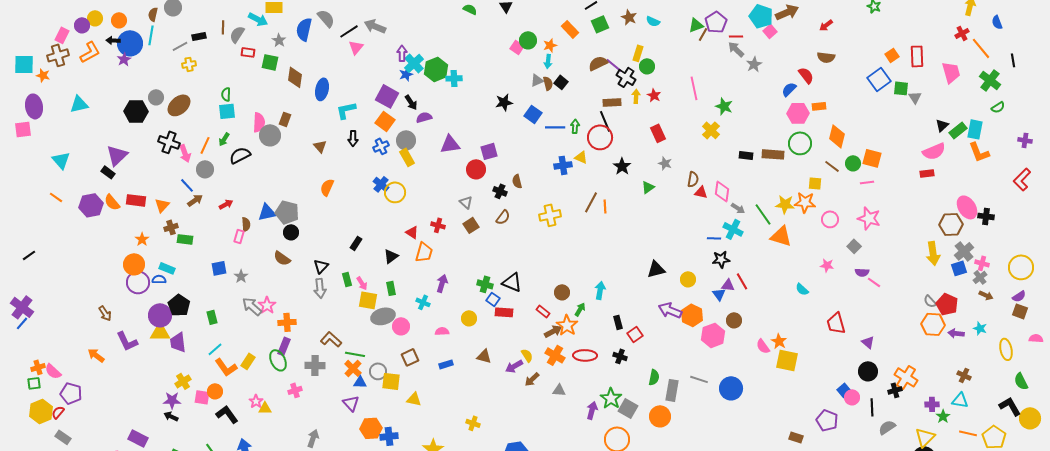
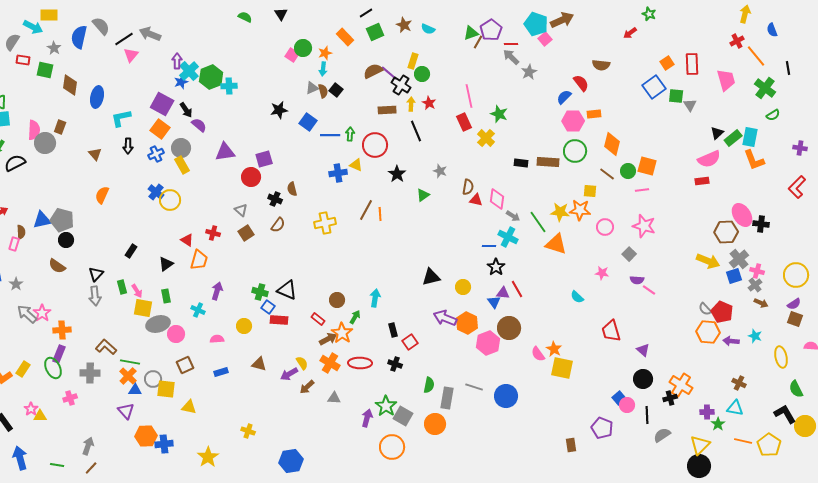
red arrow: (826, 25) -> (630, 33), moved
purple semicircle: (424, 117) -> (199, 125), turned 56
black line: (605, 121) -> (416, 131), moved
red rectangle: (658, 133) -> (464, 122), moved
yellow arrow: (933, 253) -> (708, 261), turned -60
black star: (721, 259) -> (496, 267), turned -30
brown circle: (734, 320) -> (509, 328), size x1.5
brown rectangle: (796, 437) -> (571, 445), turned 64

